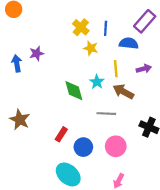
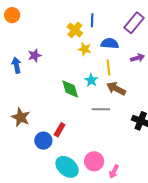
blue line: (106, 28) -> (92, 20), moved
blue semicircle: (129, 43) -> (110, 43), moved
purple arrow: (144, 69) -> (138, 58), moved
pink circle: (116, 146) -> (94, 161), moved
blue circle: (83, 147) -> (43, 141), moved

